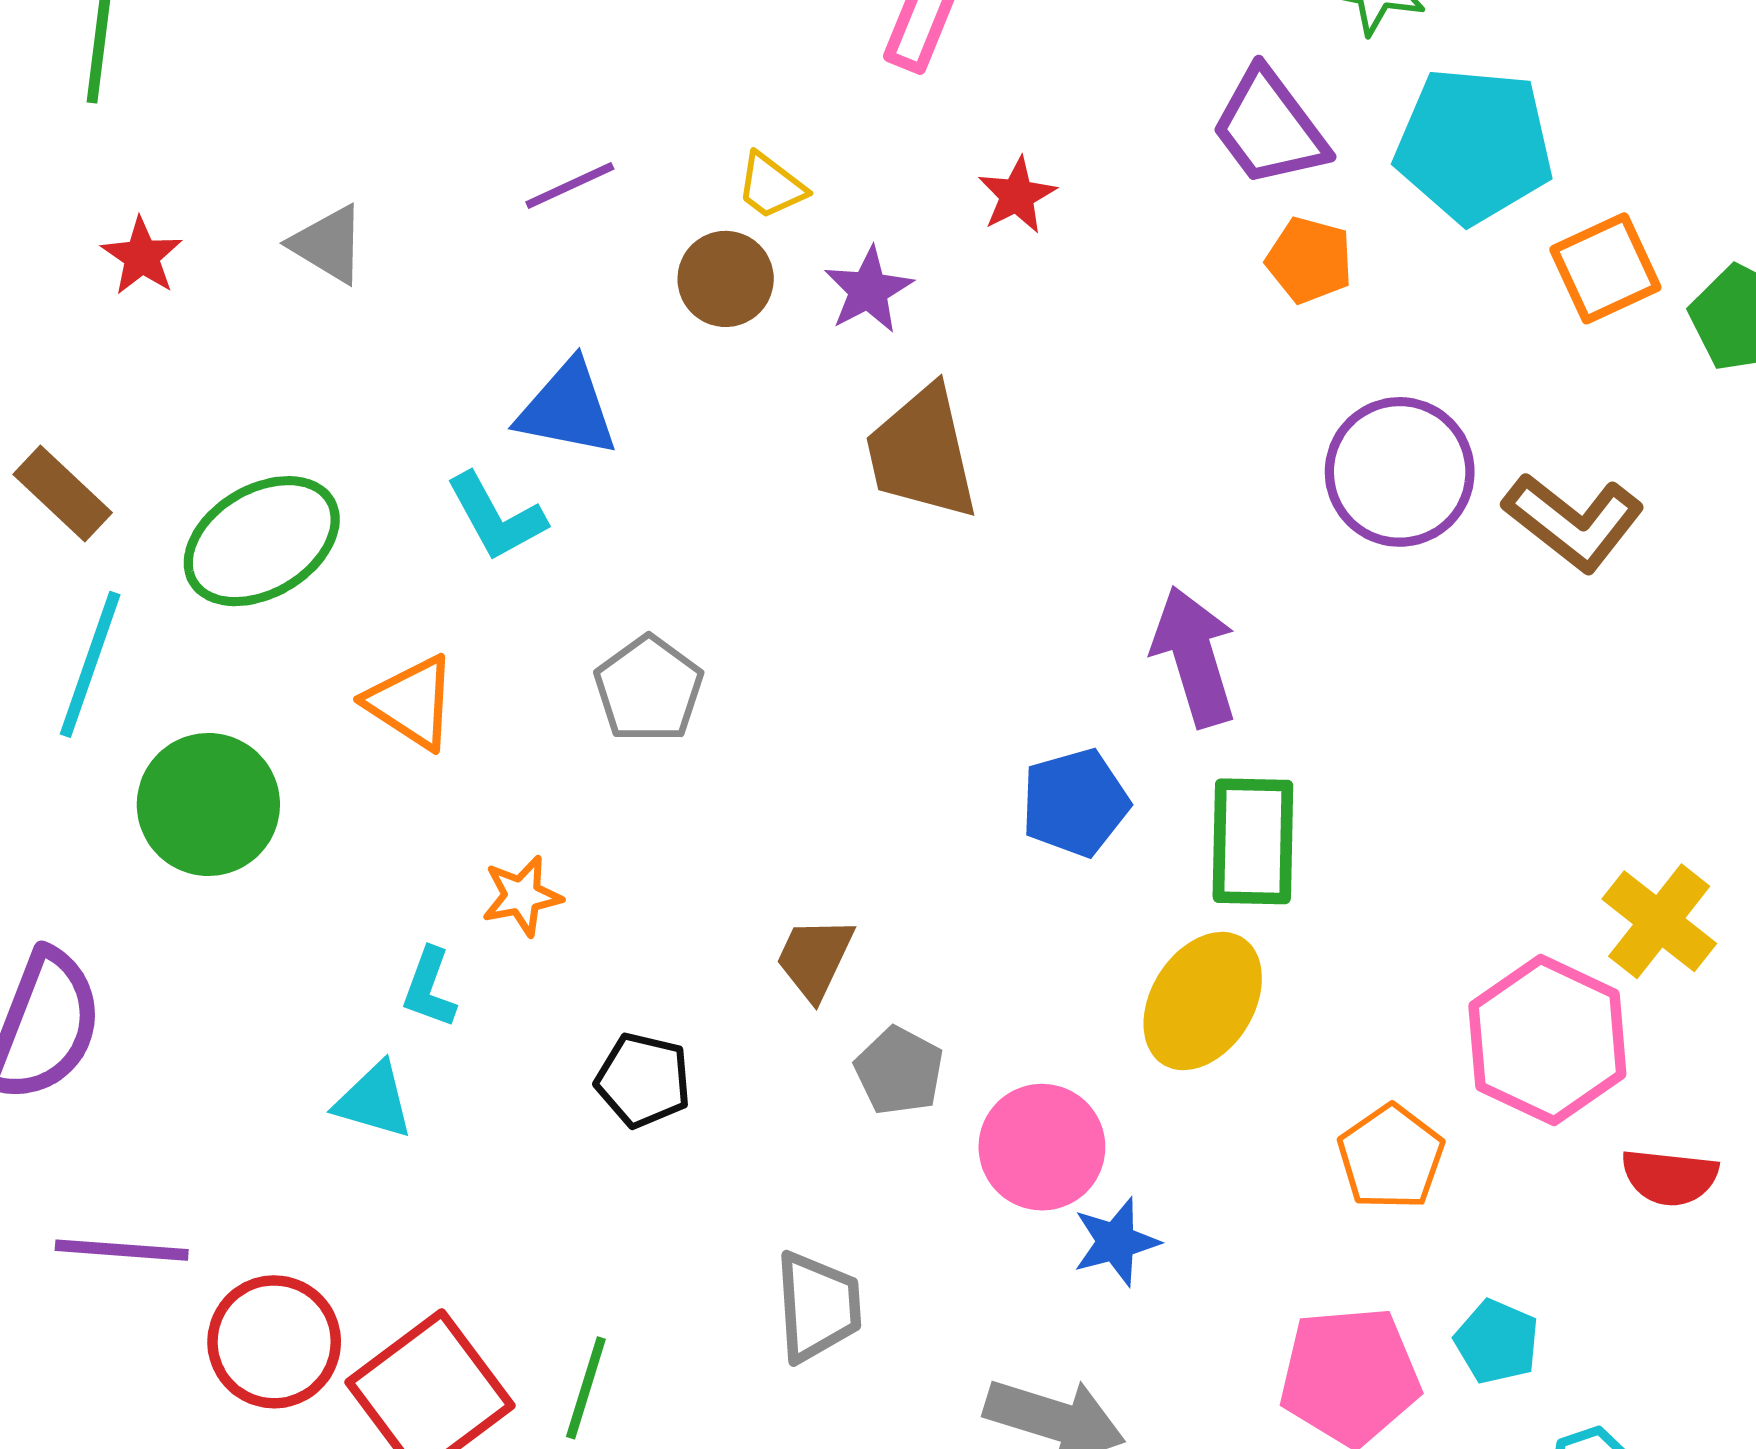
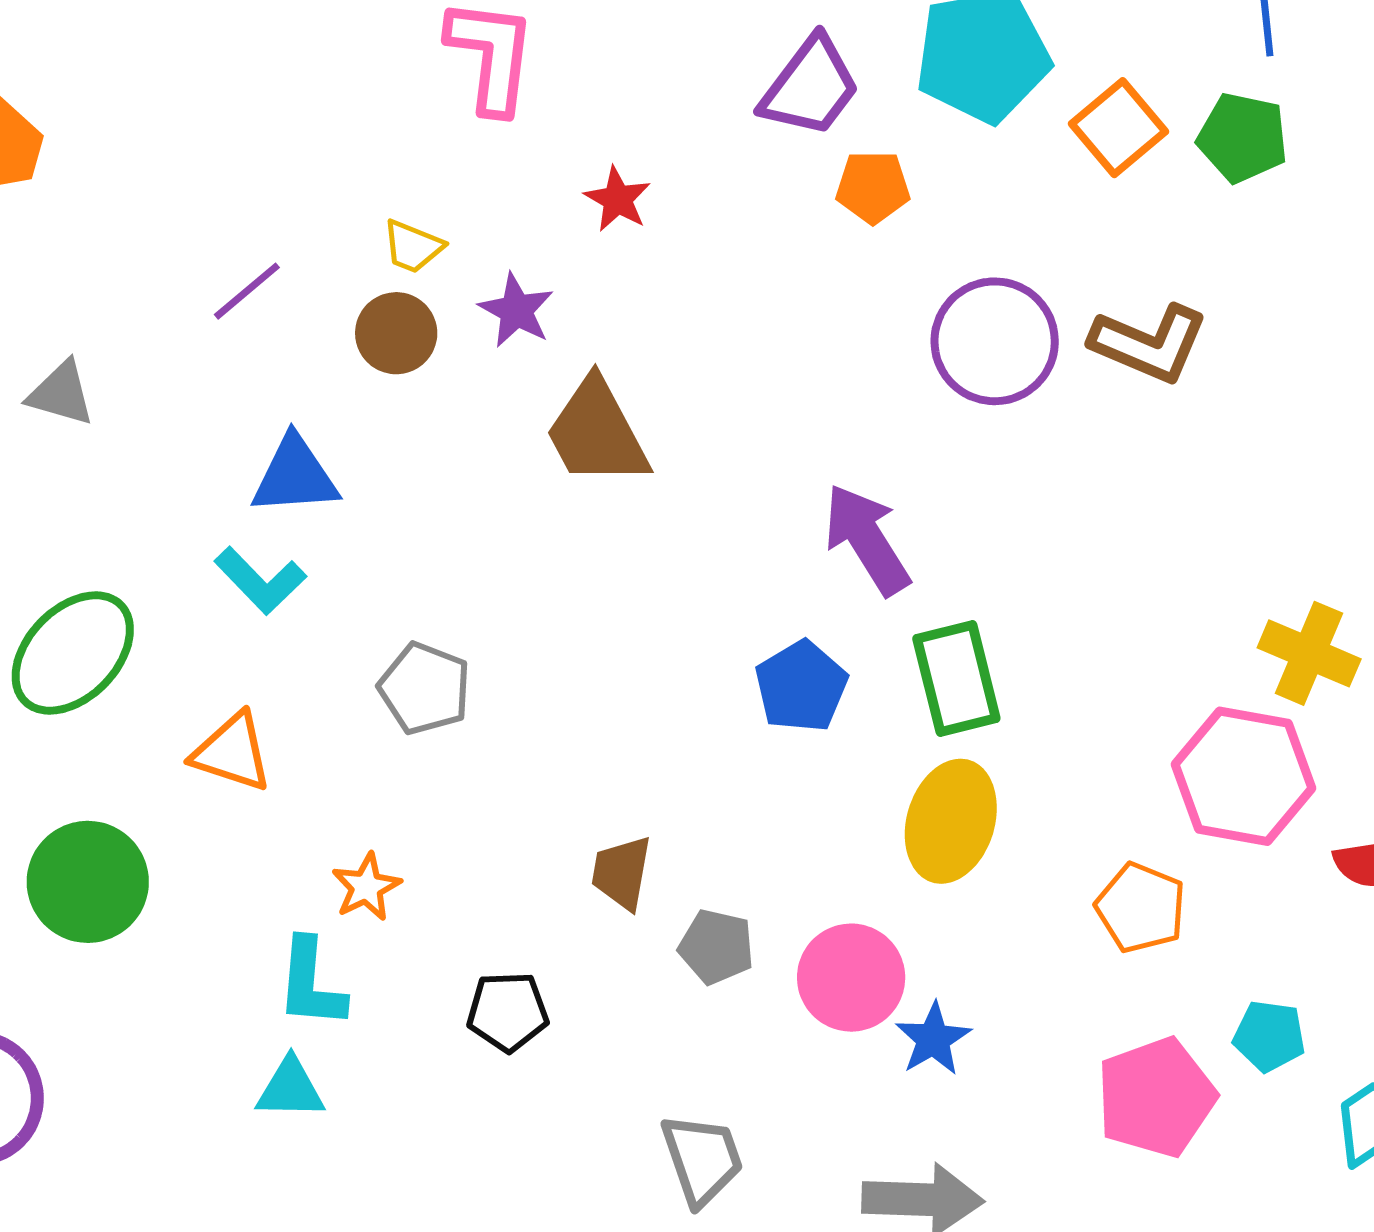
purple trapezoid: (1269, 128) -> (810, 87), turned -91
cyan L-shape: (429, 988) -> (311, 983), size x1.4

